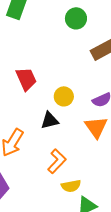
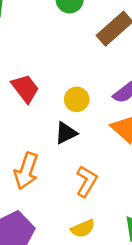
yellow semicircle: (71, 186) -> (83, 229), moved

